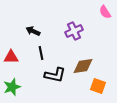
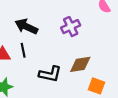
black arrow: (33, 31) -> (26, 27), size x1.5
black line: (41, 53) -> (23, 50), moved

